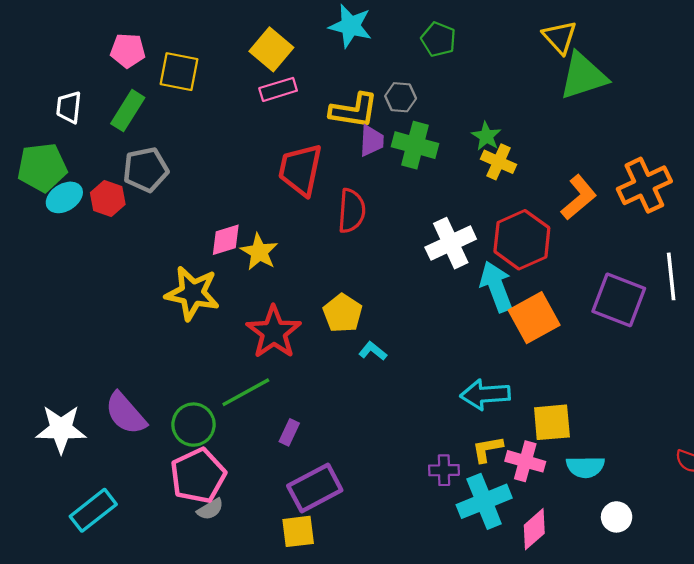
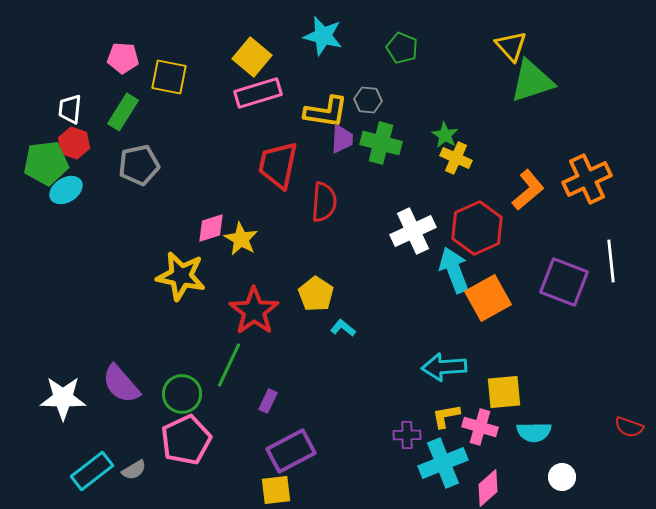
pink rectangle: (278, 89) -> (258, 93), size x1.4
red hexagon: (108, 199) -> (74, 143), moved
green line: (246, 392) -> (229, 365), turned -36
gray semicircle: (210, 509) -> (134, 470), moved

